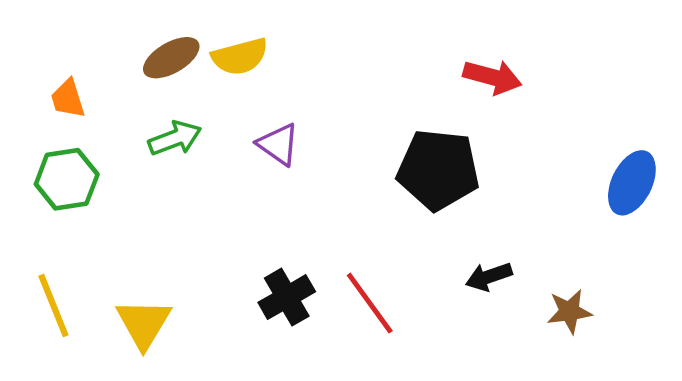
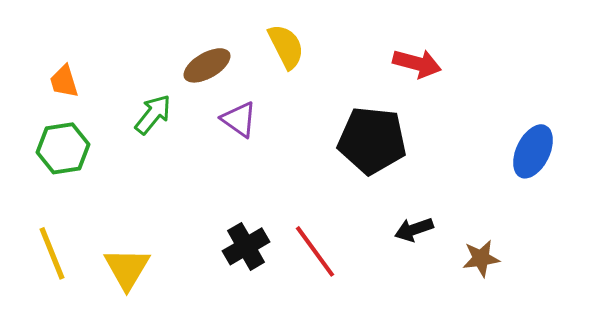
yellow semicircle: (240, 57) -> (286, 46), moved, turned -102
brown ellipse: (171, 58) -> (207, 65), moved
green arrow: (175, 138) -> (153, 114), turned -30

